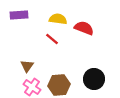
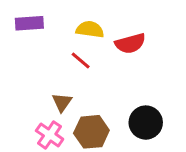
red semicircle: (84, 28) -> (130, 43), turned 144
brown triangle: (27, 66) -> (62, 102), moved

